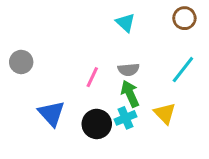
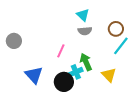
brown circle: (184, 18) -> (116, 29), moved
gray semicircle: (129, 70) -> (85, 31), moved
cyan cross: (125, 118) -> (76, 72), moved

